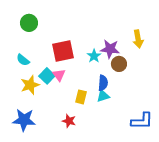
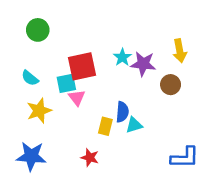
cyan star: (94, 56) -> (122, 57), moved
brown circle: (119, 64) -> (171, 85), moved
cyan square: (47, 76) -> (66, 83), moved, turned 35
blue semicircle: (103, 83) -> (122, 112), moved

